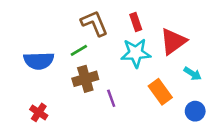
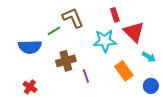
red rectangle: (136, 22) -> (115, 15), moved
red triangle: (173, 41) -> (134, 32), turned -40
green line: (79, 50) -> (54, 31), moved

